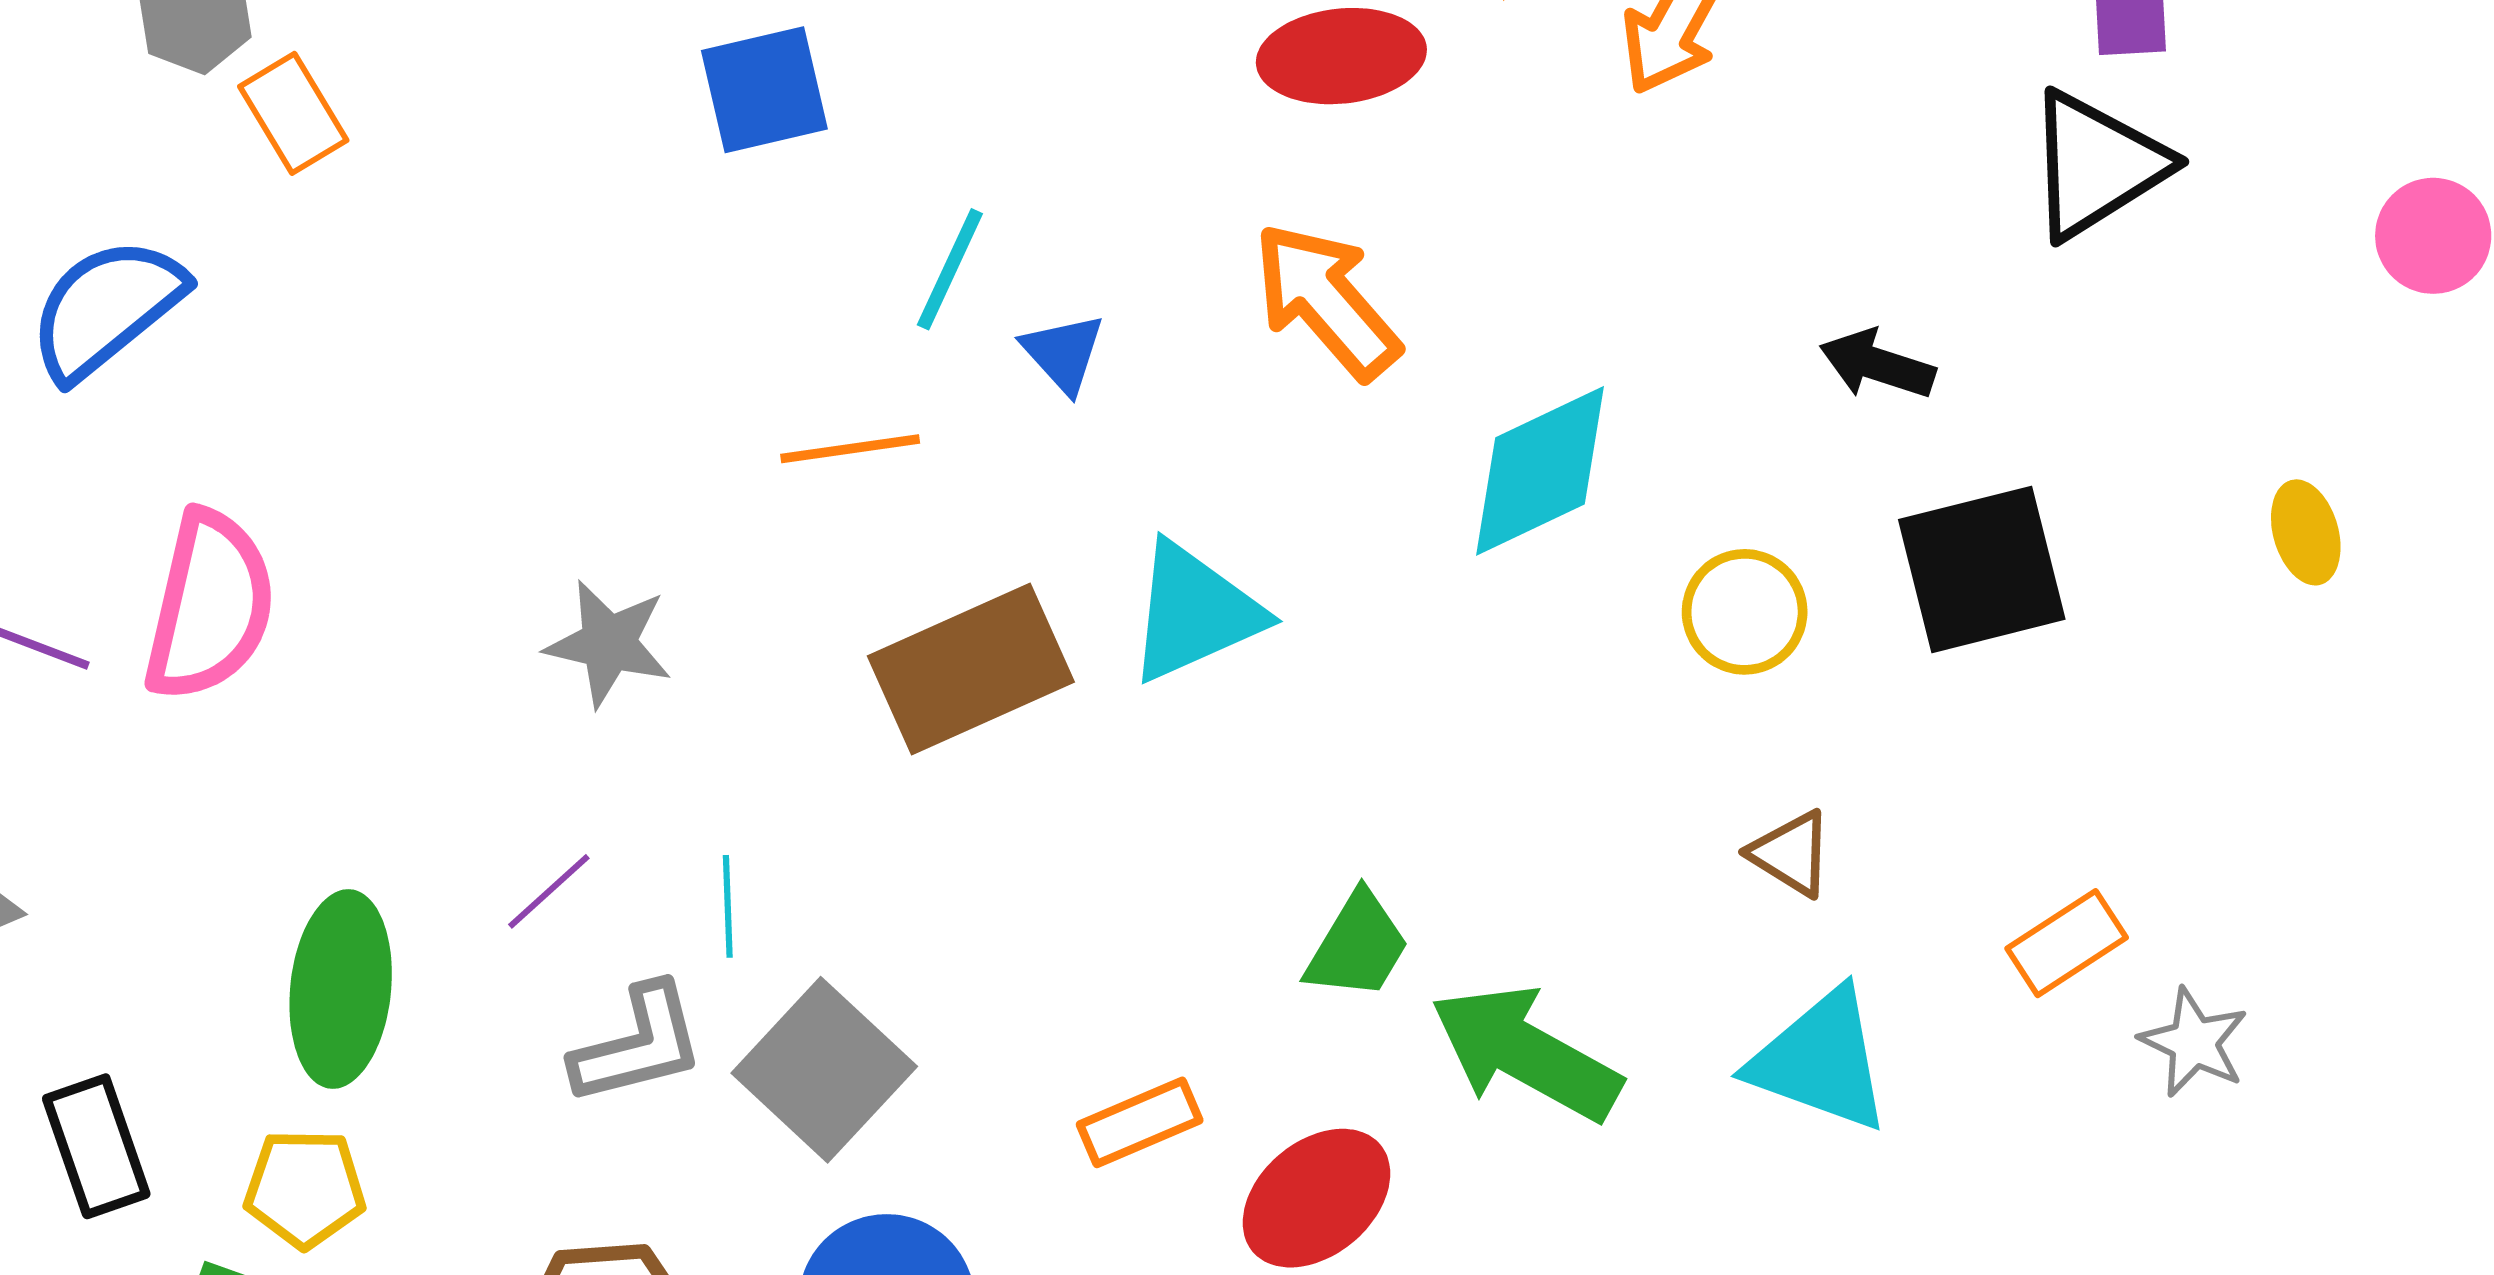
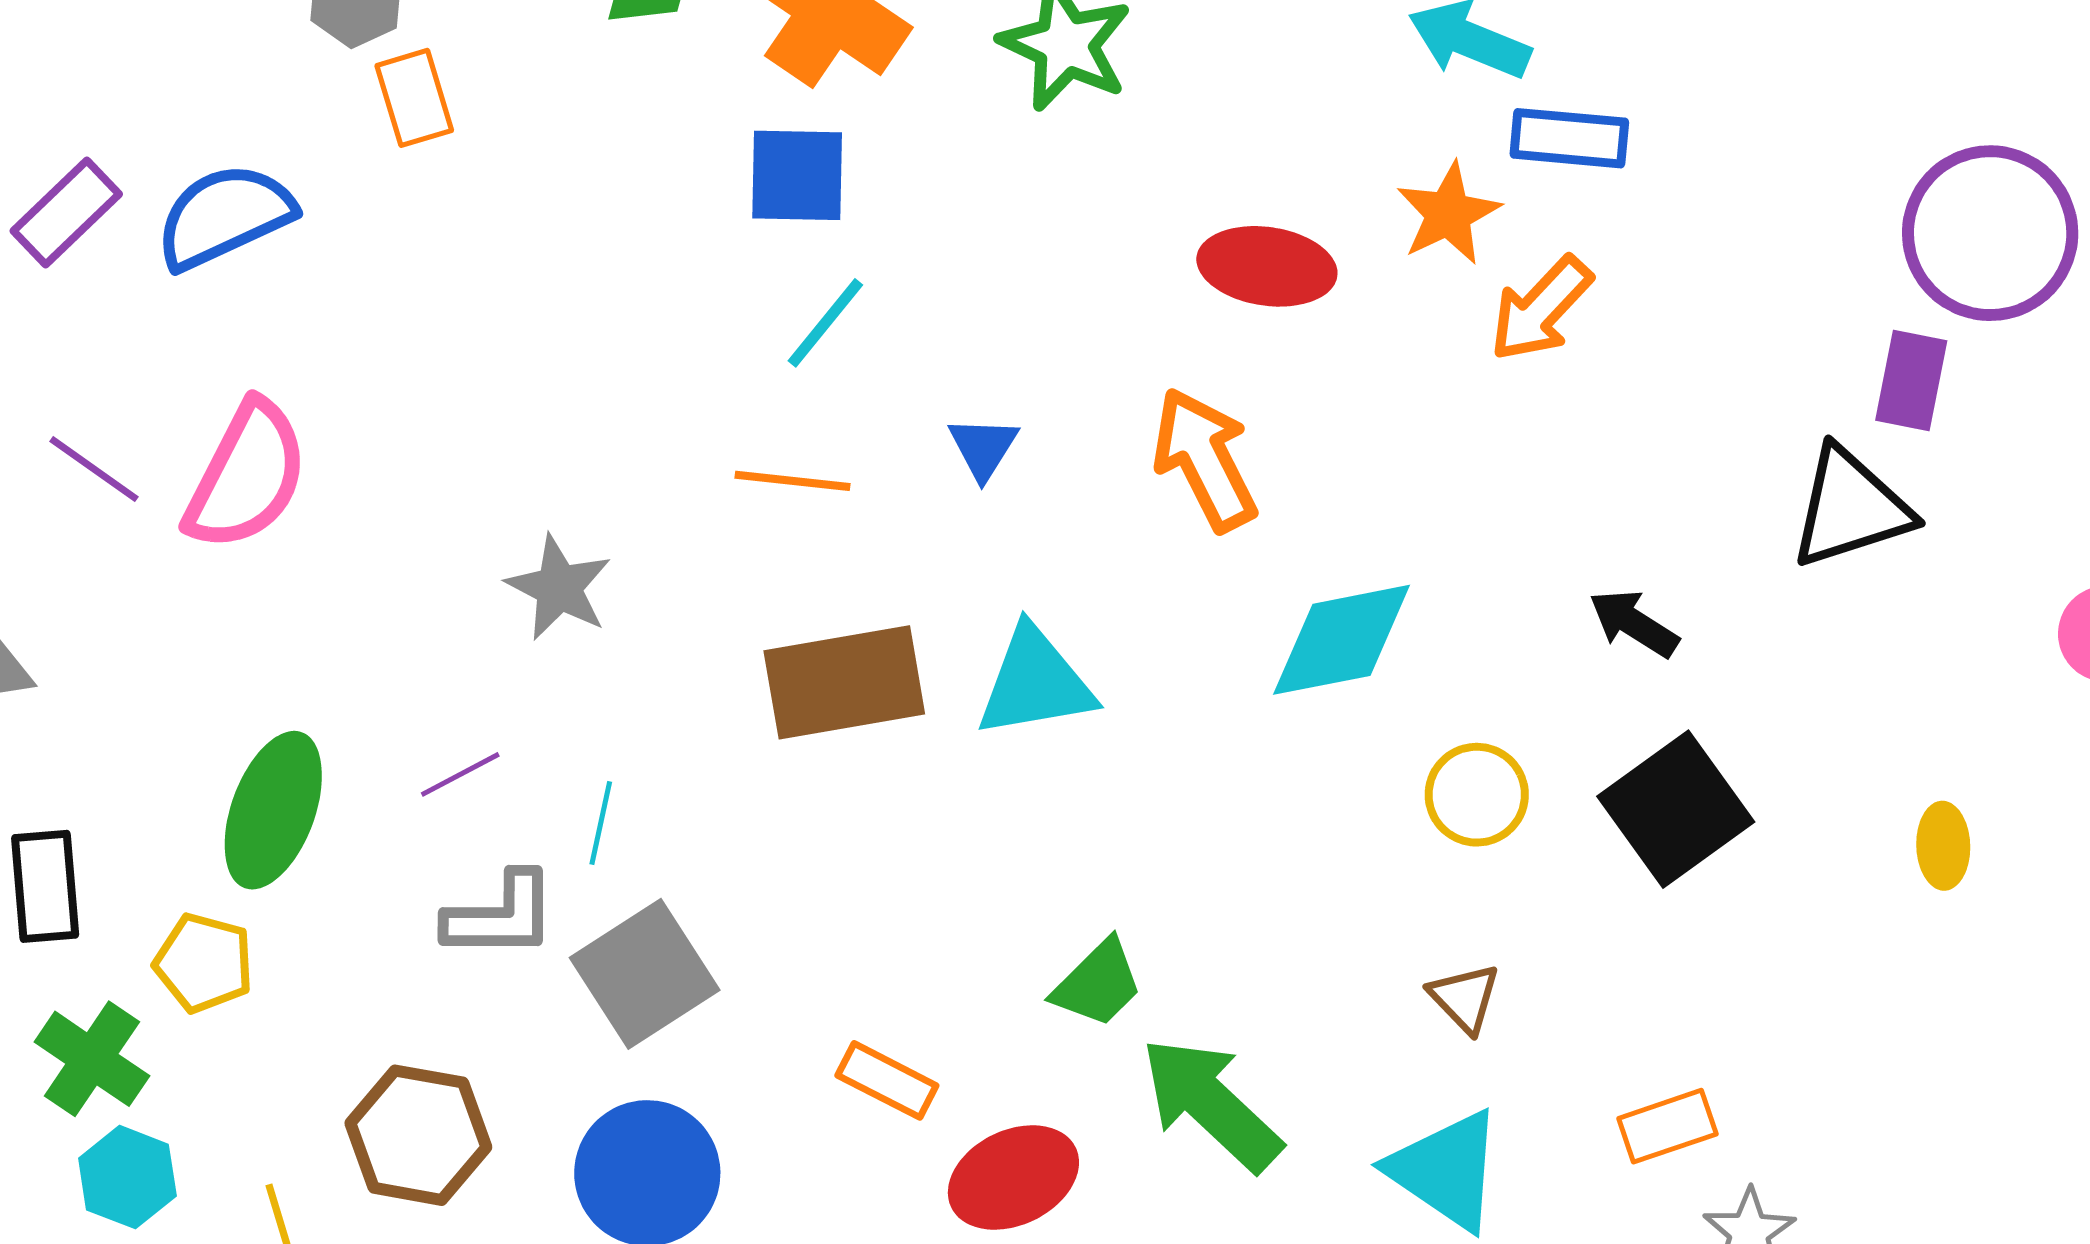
cyan line: (950, 269) -> (825, 323), moved
black square: (1982, 569) -> (1676, 809), turned -36
orange rectangle: (1140, 1122) -> (887, 1080), turned 36

